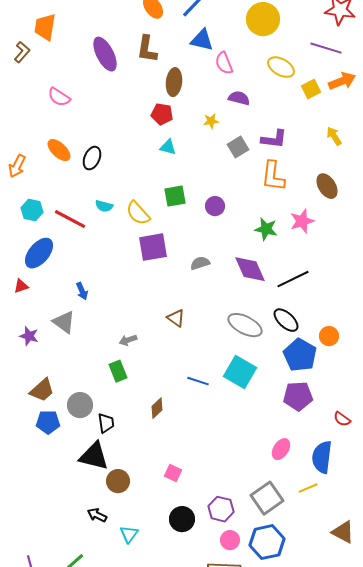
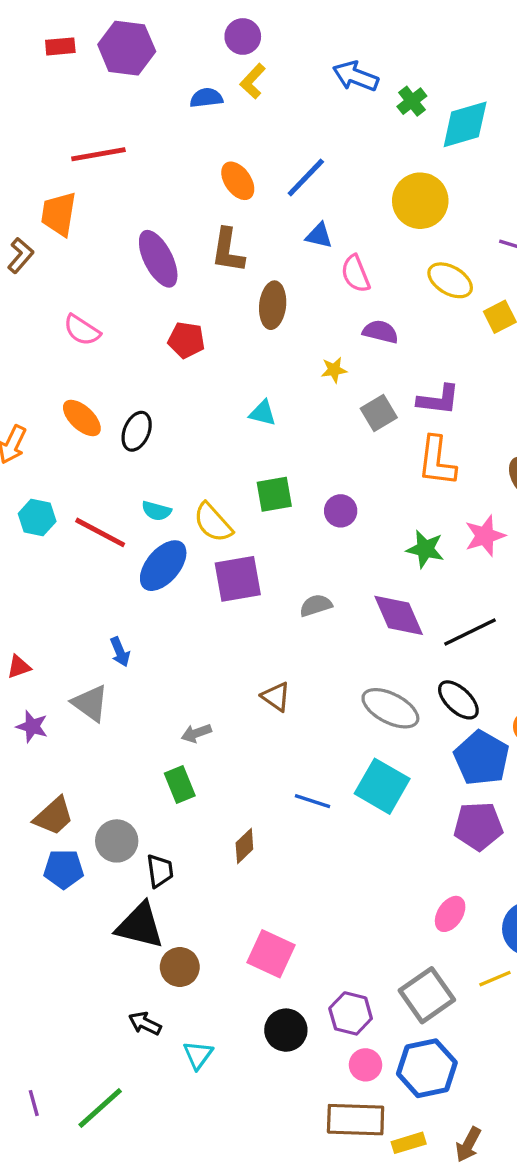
blue triangle: (202, 40) -> (319, 236), size x0.7
red pentagon: (162, 114) -> (186, 340), moved
blue ellipse: (39, 253) -> (163, 566), moved
red triangle: (21, 286) -> (19, 667), moved
pink square: (173, 473) -> (271, 954), size x1.6

